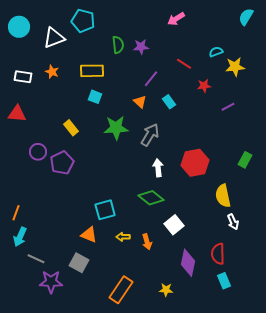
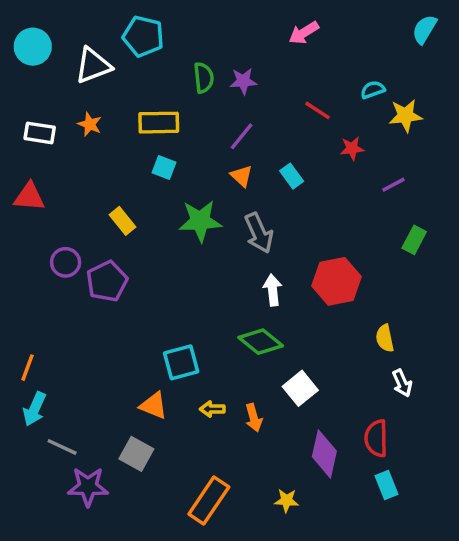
purple line: (151, 79) -> (242, 136), moved
gray arrow: (150, 135) -> (259, 233), turned 125
green rectangle: (245, 160) -> (414, 240), moved
yellow semicircle: (223, 196) -> (385, 338), size x0.7

